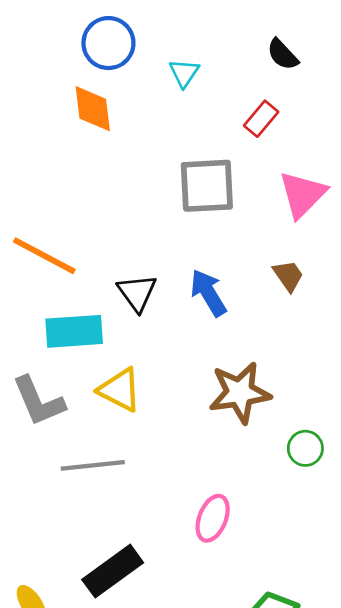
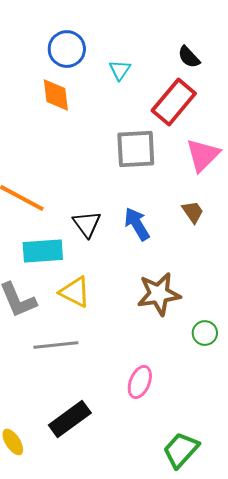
red rectangle: (261, 119) -> (174, 102), size x1.8

